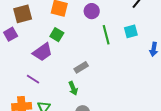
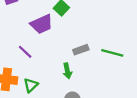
green line: (106, 35) -> (112, 53), moved, turned -72

